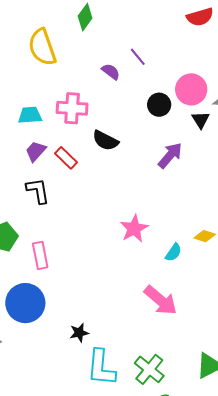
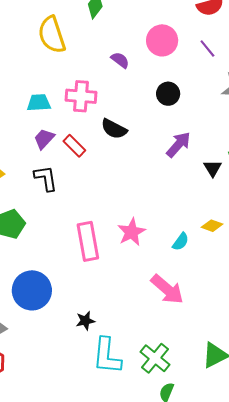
purple line: (138, 57) -> (207, 49), moved
pink circle: (191, 89) -> (162, 40), moved
black triangle: (201, 120) -> (213, 168), moved
pink star: (134, 229) -> (131, 232), moved
pink rectangle: (40, 255) -> (88, 241), moved, size x1.4

